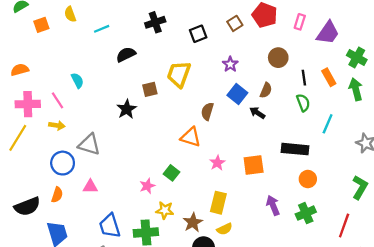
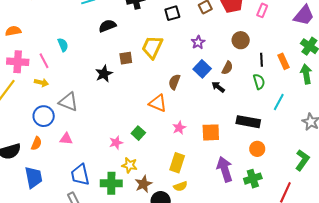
purple trapezoid: (328, 33) -> (304, 15), moved
purple arrow: (273, 205) -> (225, 169), size x1.4
brown star: (193, 222) -> (143, 184), moved

